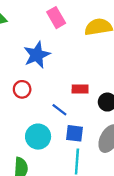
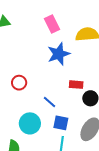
blue star: (37, 55) -> (59, 54), moved
red rectangle: (80, 89) -> (76, 85), moved

